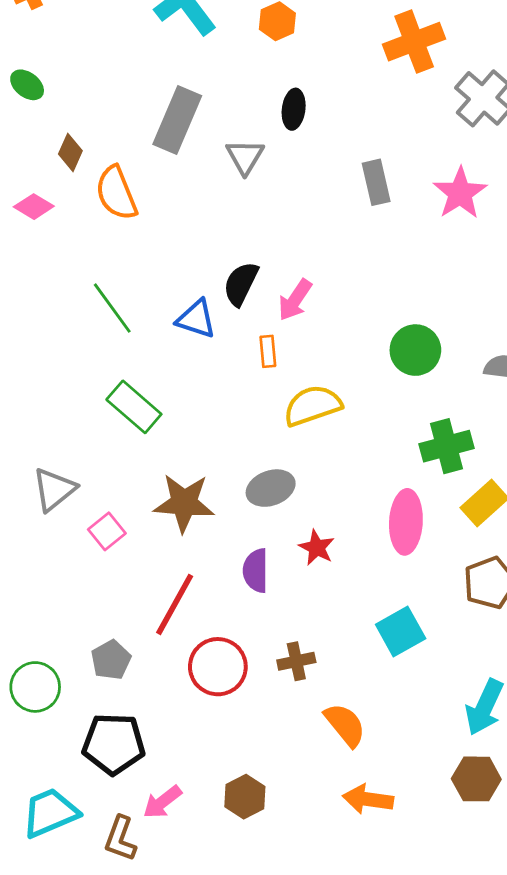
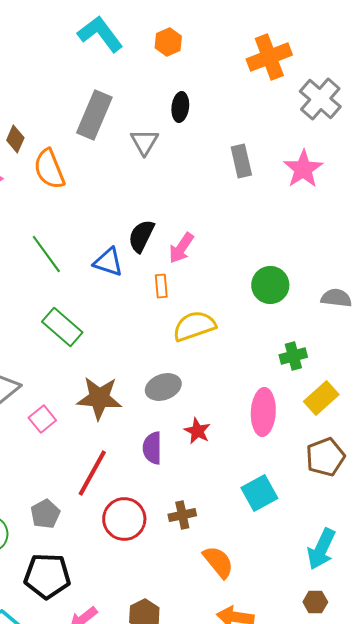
green cross: (447, 446) -> (293, 356), size x0.7
brown hexagon: (476, 779) -> (315, 602), size x0.7

